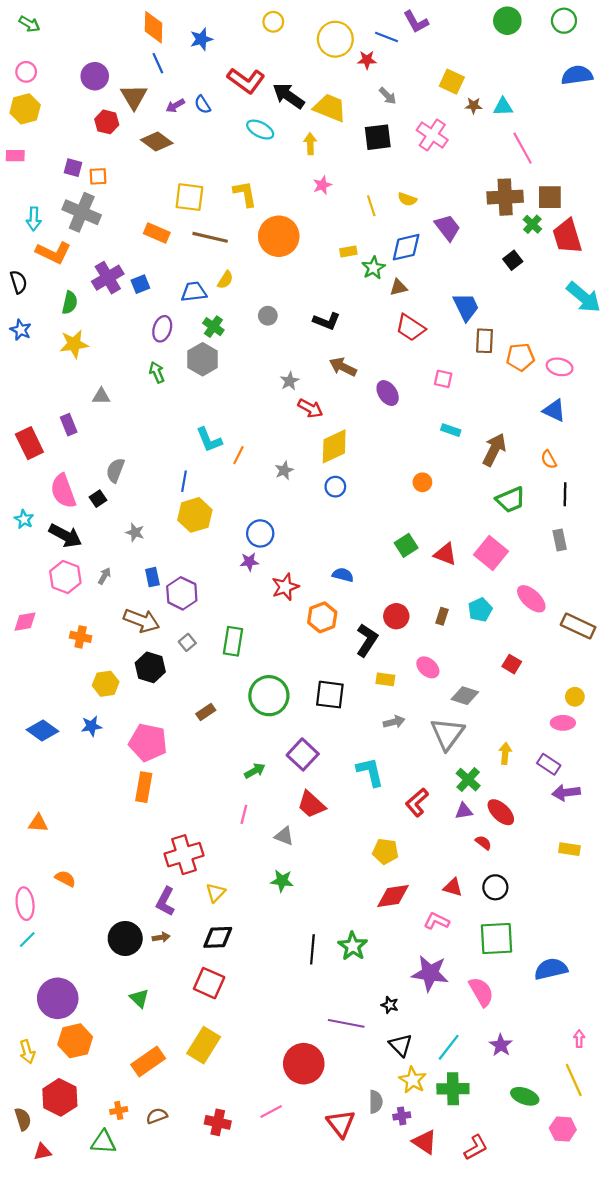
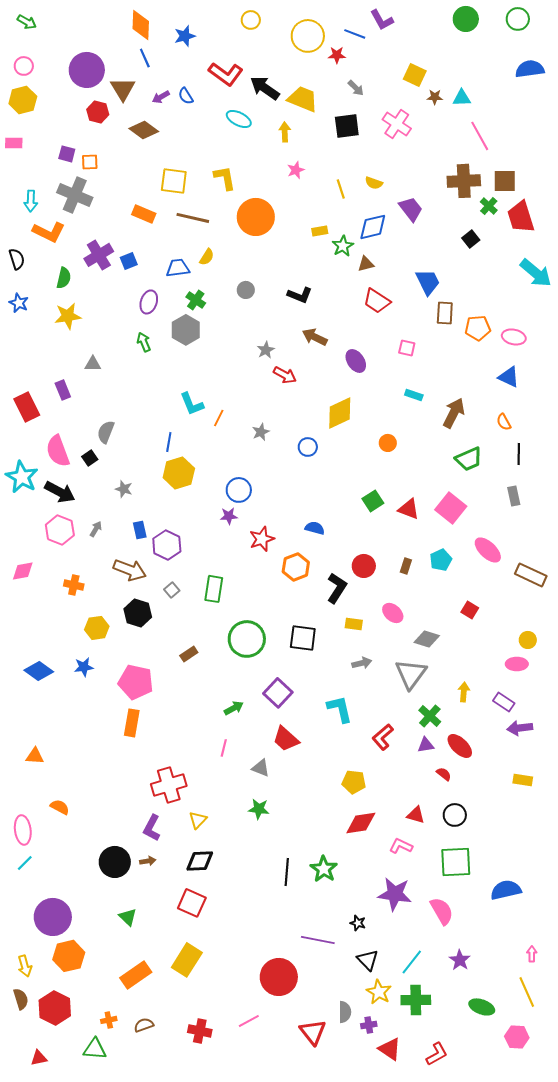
purple circle: (95, 76) -> (87, 70), size x1.4
yellow diamond: (334, 446) -> (340, 413), moved
cyan star: (24, 519) -> (22, 477), size x1.8
brown semicircle: (23, 1119) -> (21, 999), moved

